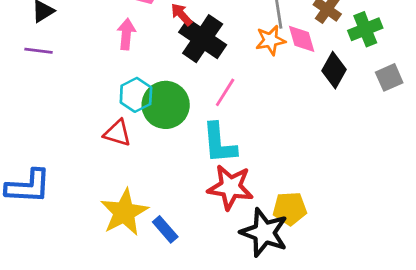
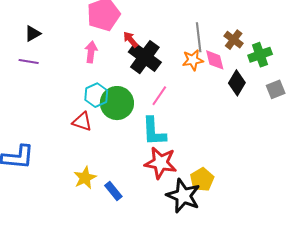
yellow pentagon: (290, 209) -> (202, 179), turned -30
yellow star: (124, 212) -> (85, 178), size x0.7

